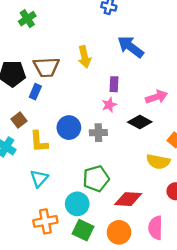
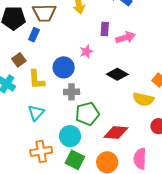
pink arrow: (156, 97) -> (125, 37), moved
pink star: (109, 105) -> (86, 52), moved
black diamond: (140, 122) -> (117, 74), moved
gray cross: (98, 133) -> (72, 92), moved

